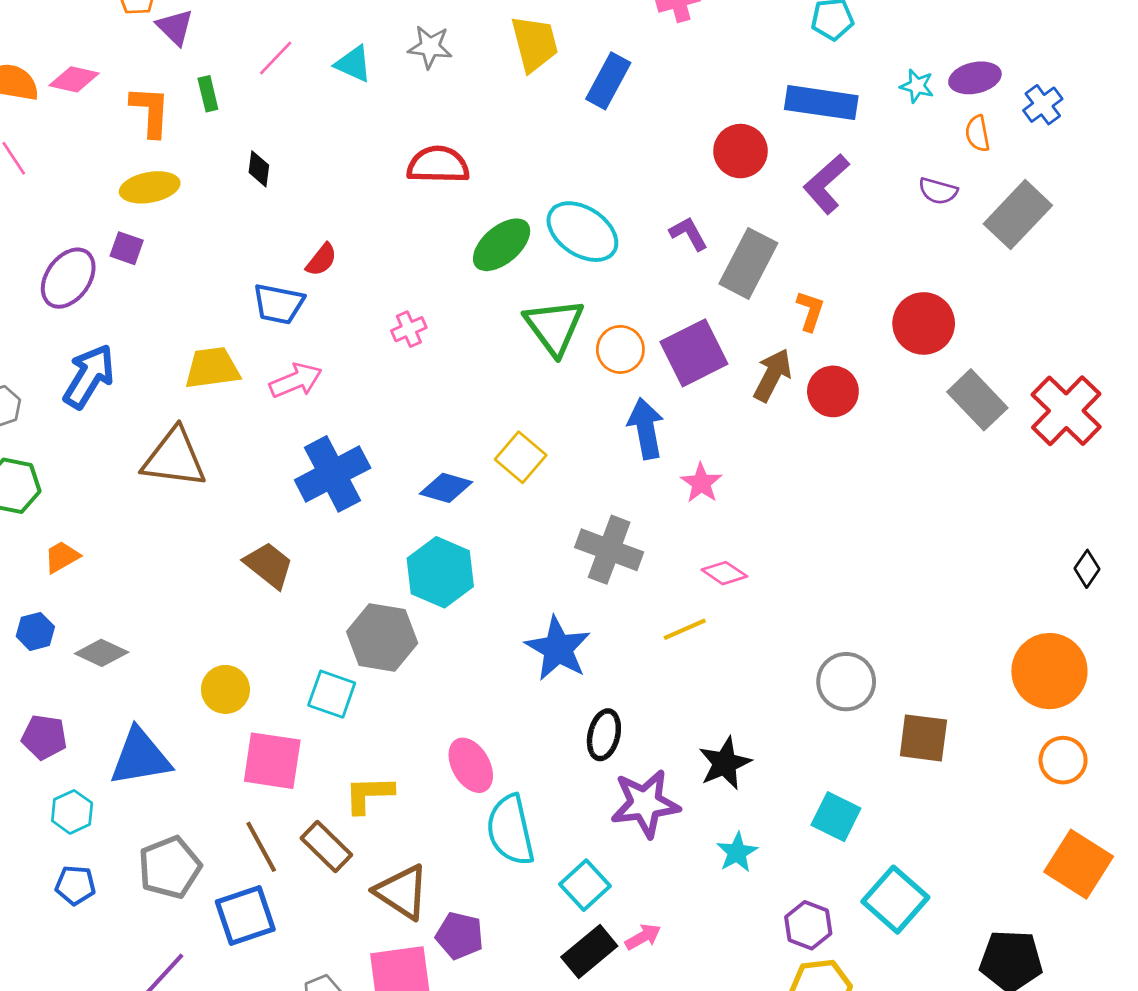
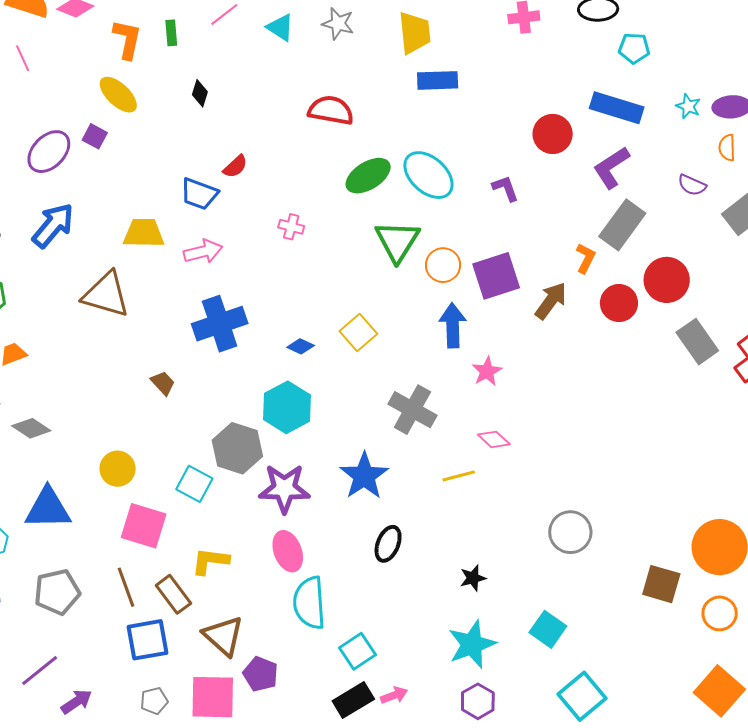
blue rectangle: (608, 81) -> (438, 80), moved, turned 51
yellow ellipse: (150, 187) -> (118, 95), turned 45
gray rectangle: (748, 263) -> (622, 225), moved
pink cross: (409, 329) -> (291, 227), turned 30
red circle: (833, 391) -> (619, 303), moved
blue diamond: (446, 488) -> (301, 346), size x0.7
brown trapezoid: (269, 565) -> (163, 383), size x0.7
brown square: (923, 738) -> (661, 584), moved
black star: (725, 763) -> (473, 578), size x0.7
purple star: (645, 804) -> (284, 488), moved
cyan star: (737, 852) -> (472, 644), size x1.6
blue square: (245, 915) -> (148, 640), moved
purple hexagon: (808, 925) -> (478, 701), moved

